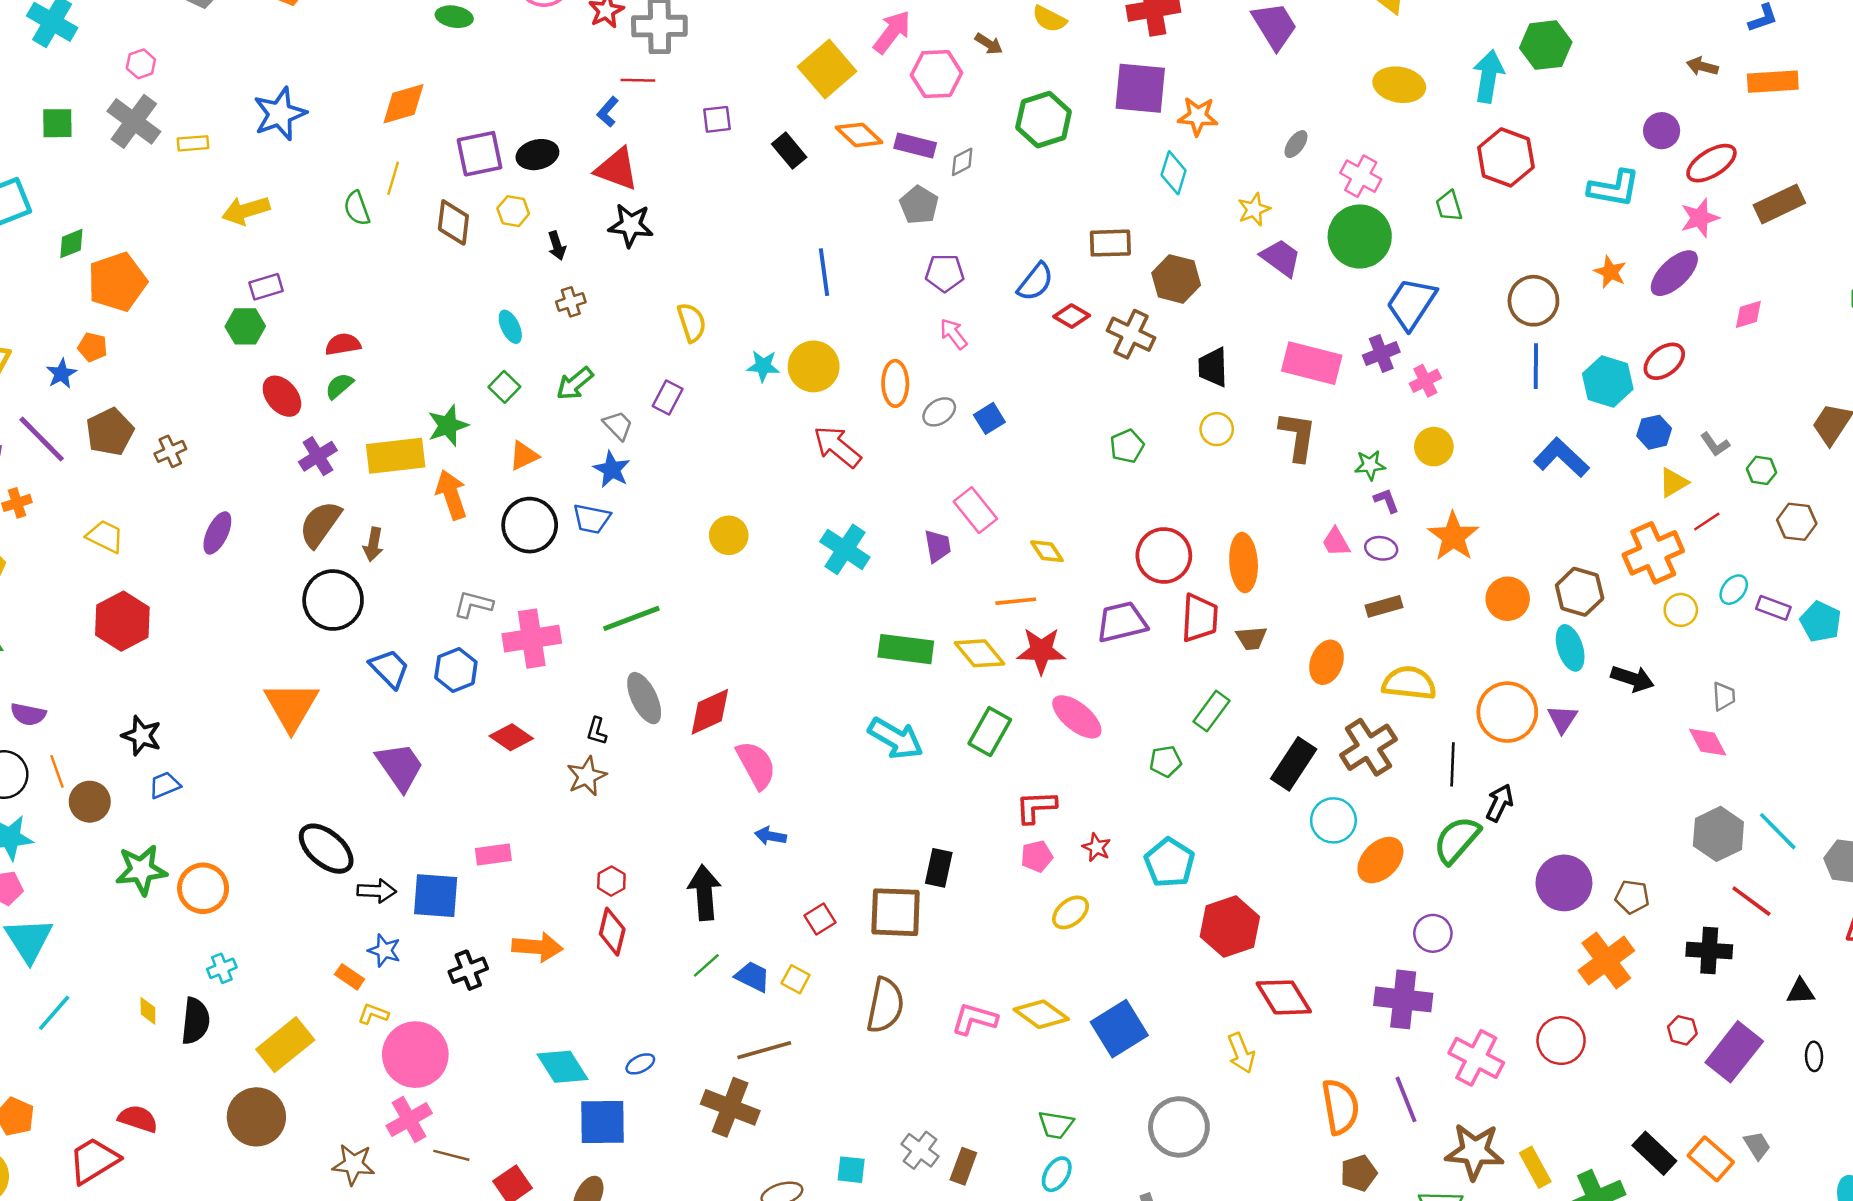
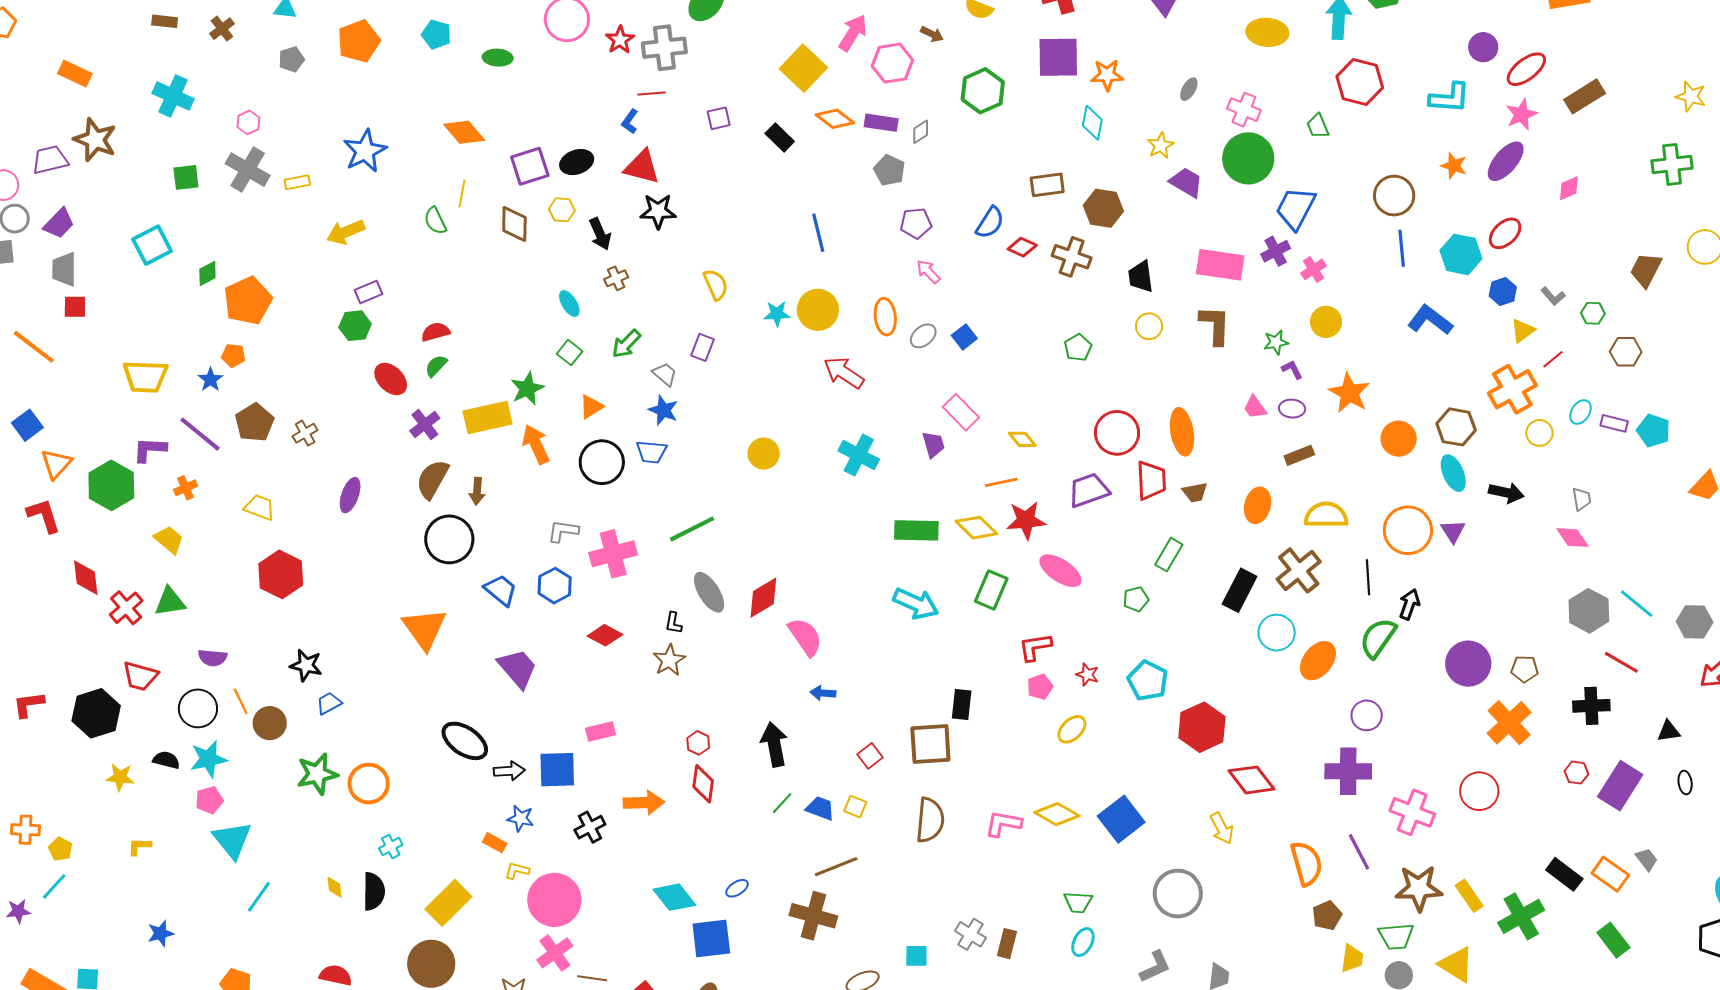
orange diamond: (404, 104) -> (464, 132), turned 72
black arrow: (557, 246) -> (600, 234), size x1.4

